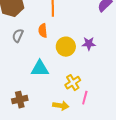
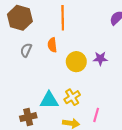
cyan triangle: (40, 69) -> (49, 100), moved
yellow cross: (73, 83) -> (72, 97), moved

